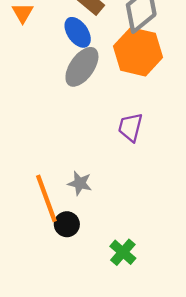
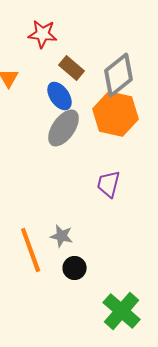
black circle: (67, 224) -> (75, 268), moved
green cross: (123, 252) -> (122, 311), moved, size x1.5

